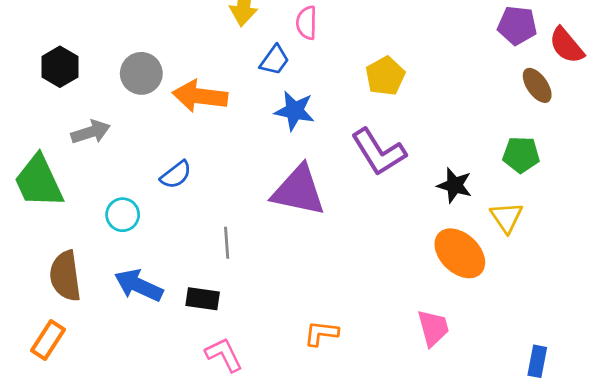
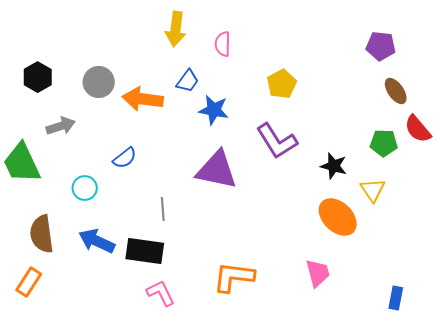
red semicircle: (566, 45) -> (418, 129), moved
blue trapezoid: (275, 60) -> (188, 81), moved
black rectangle: (203, 299) -> (145, 251), size x1.5
orange L-shape: (321, 333) -> (234, 277), size x1.6

